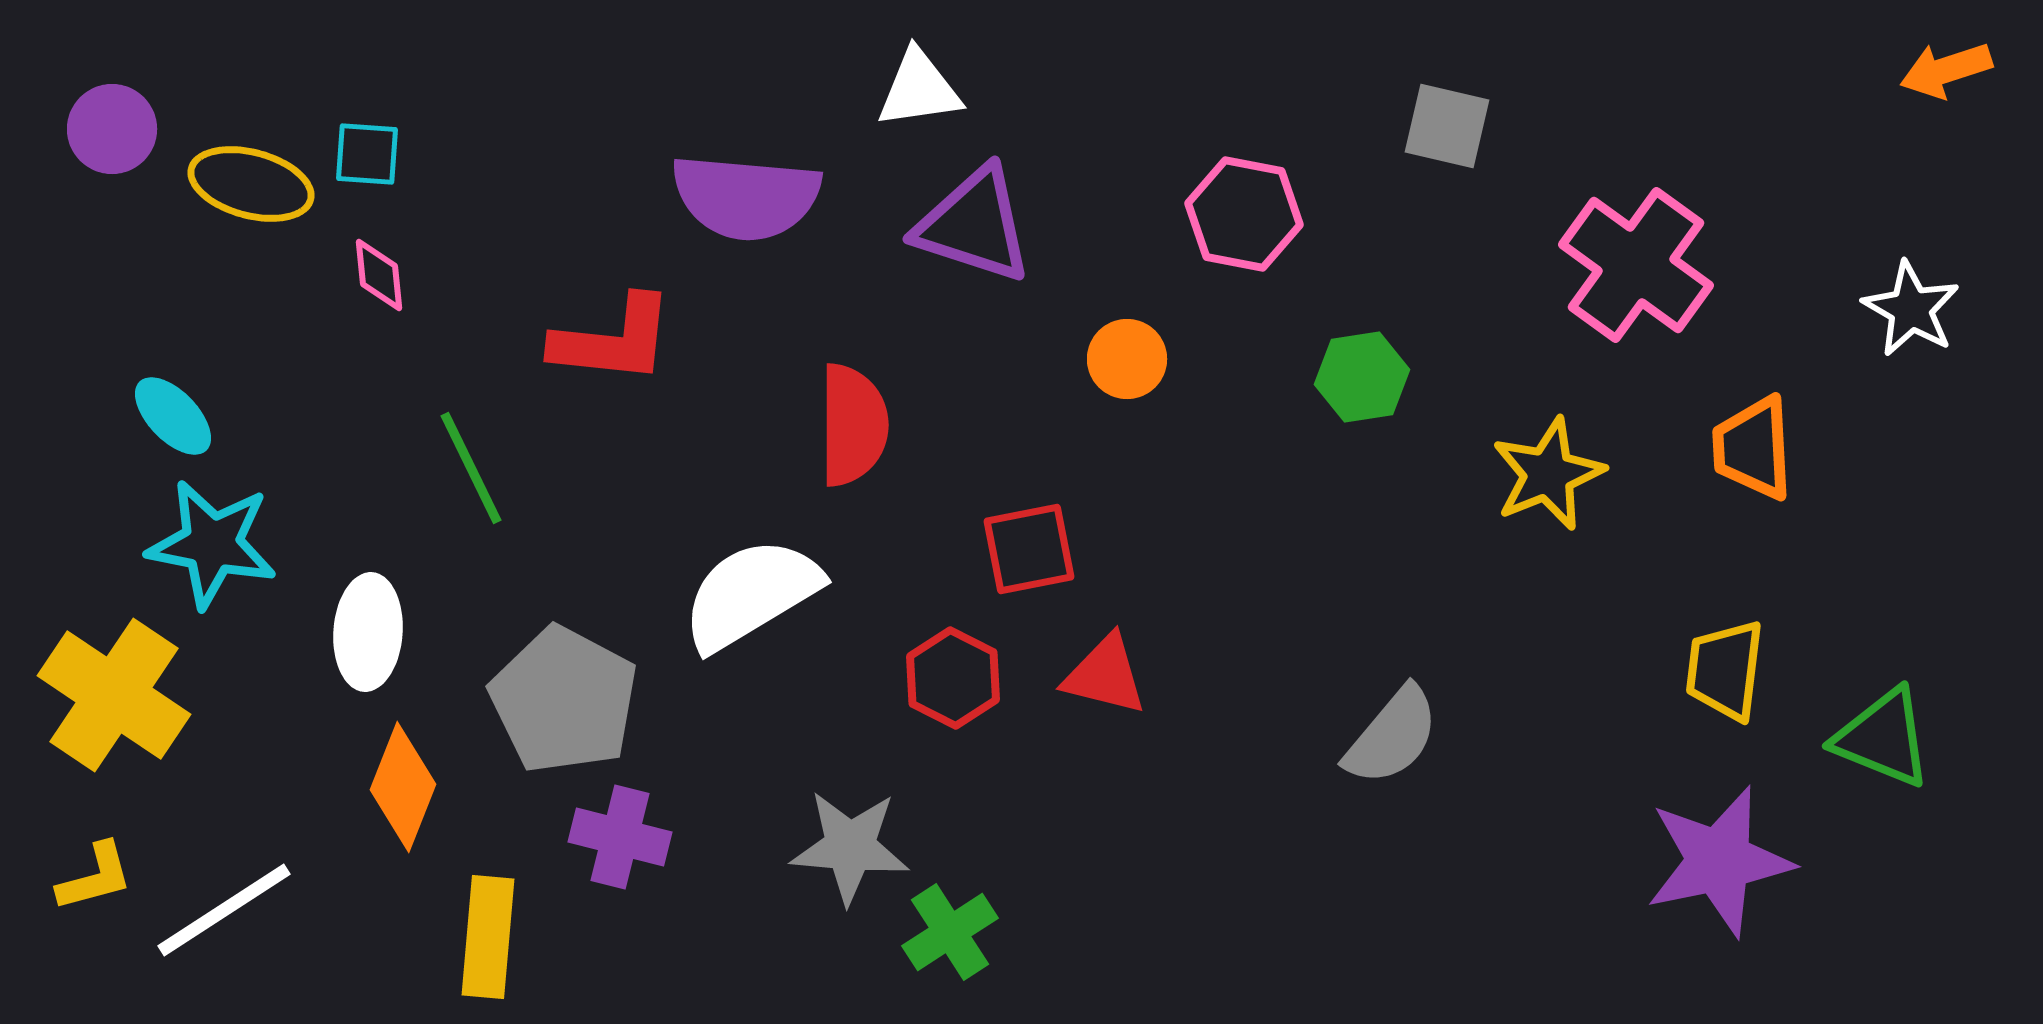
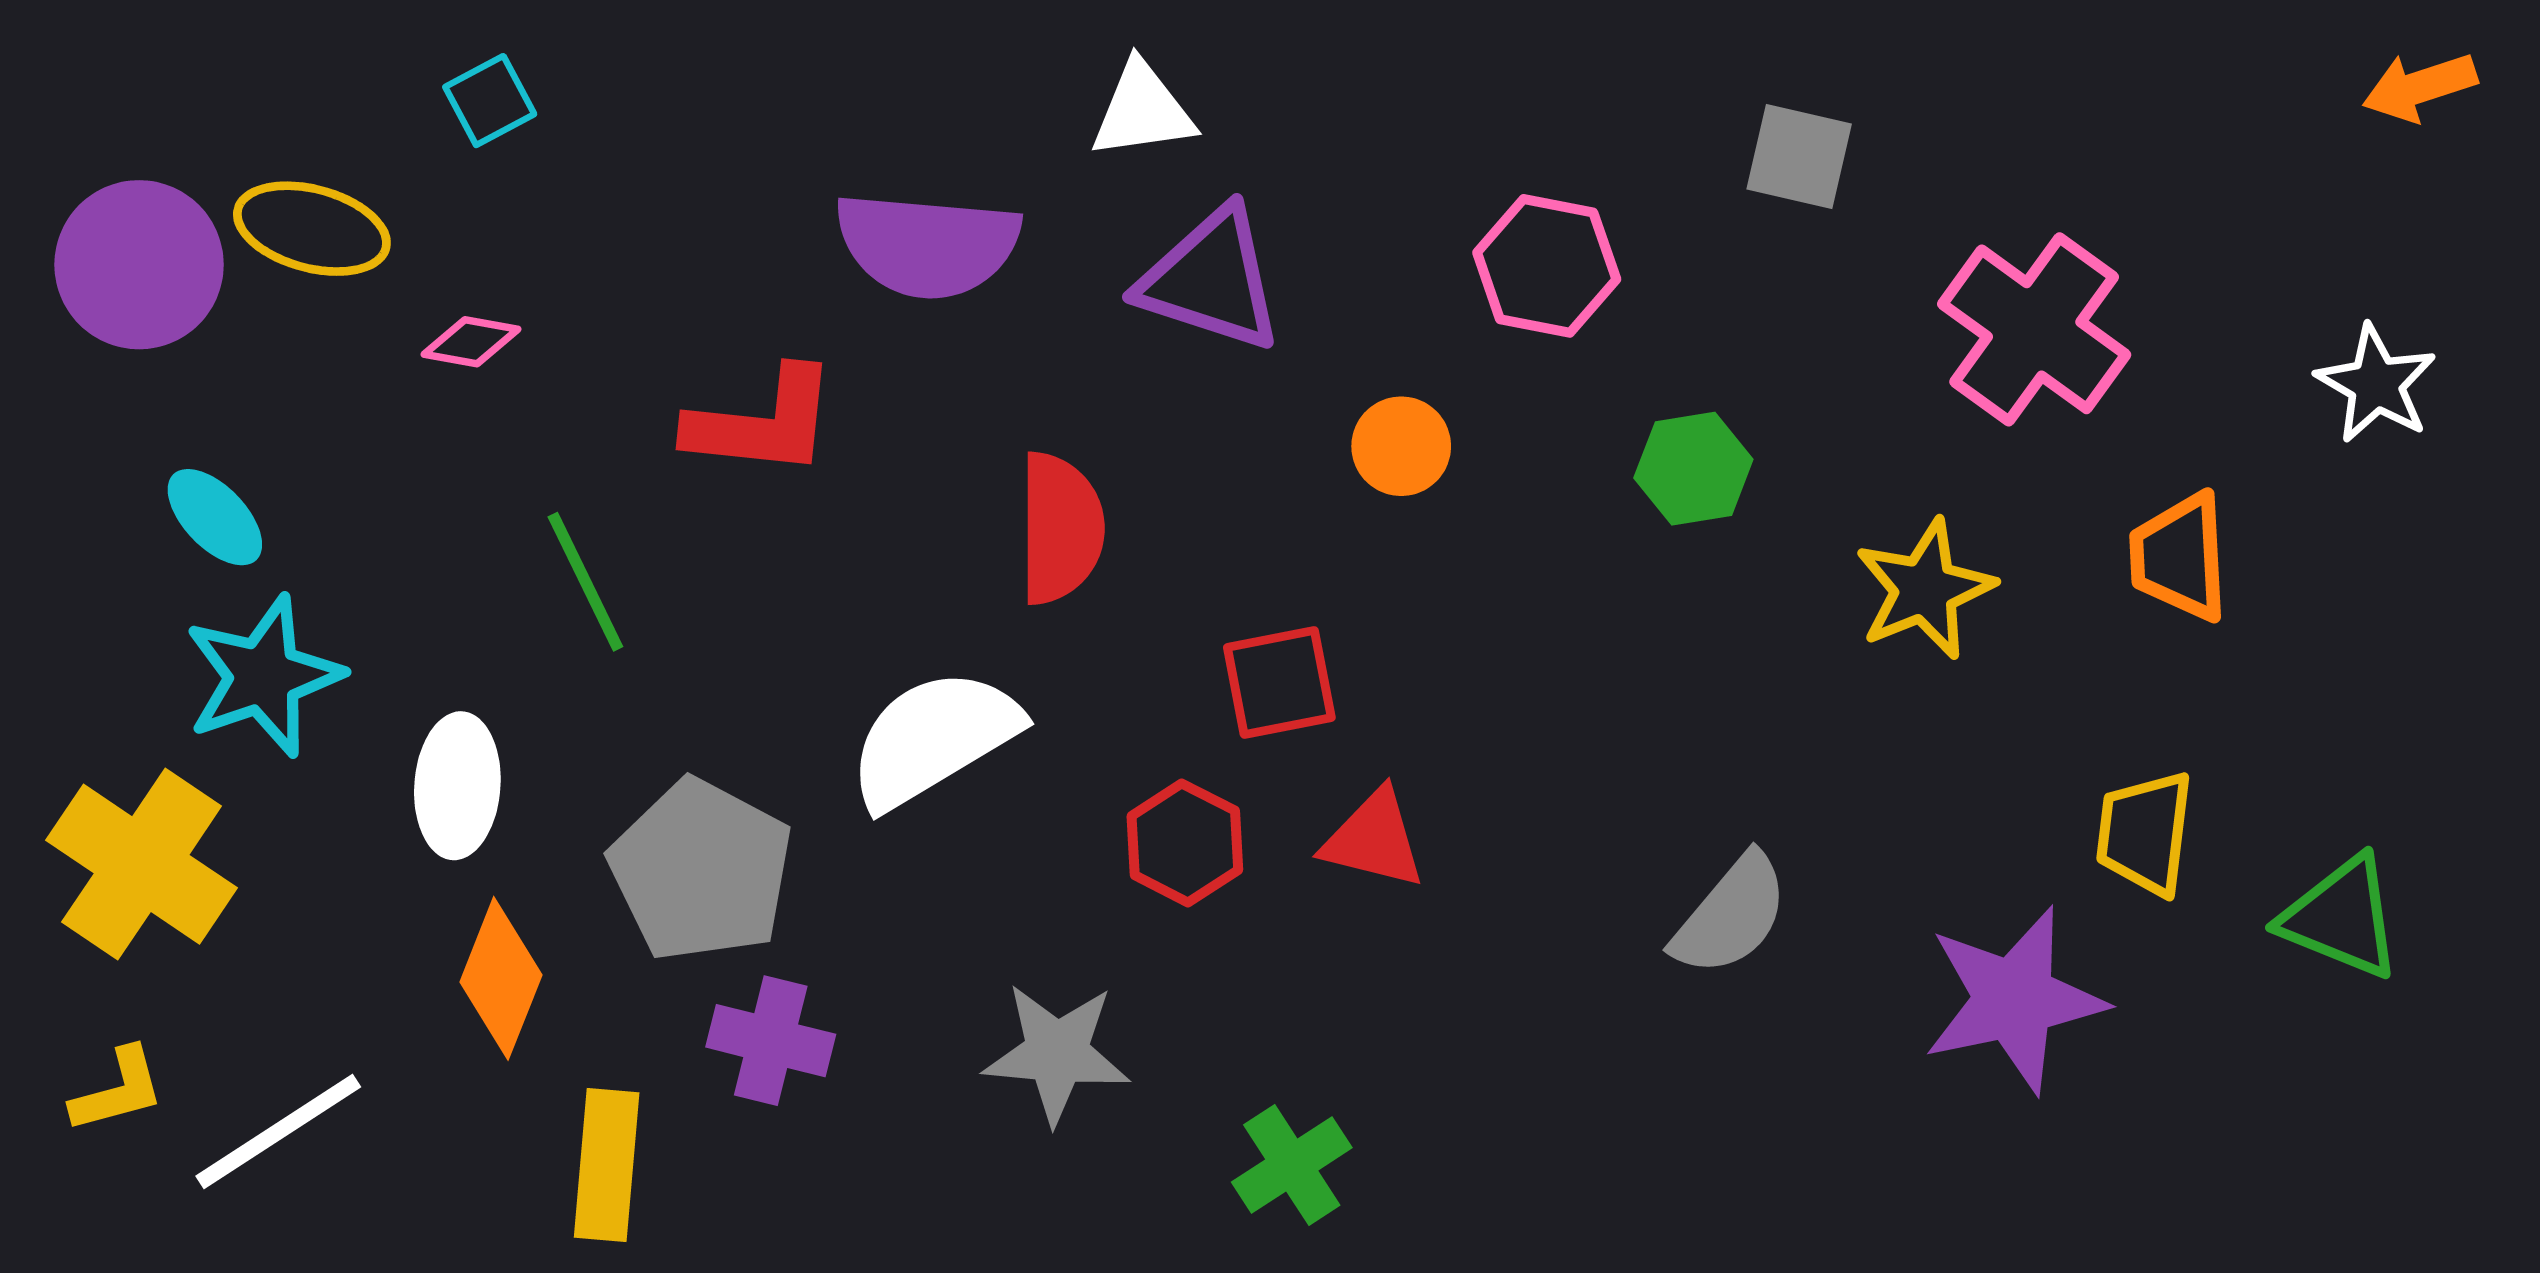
purple circle: (112, 129) -> (139, 265), moved, size x1.5
cyan square: (367, 154) -> (490, 101), moved, turned -32
pink diamond: (379, 275) -> (471, 342), turned -74
cyan star: (212, 544) -> (263, 676), turned -30
purple star: (1719, 861) -> (2014, 1000), moved
green cross: (950, 932) -> (1292, 1165), moved

